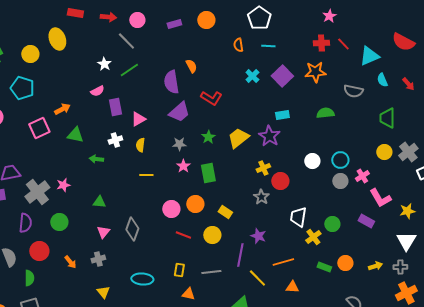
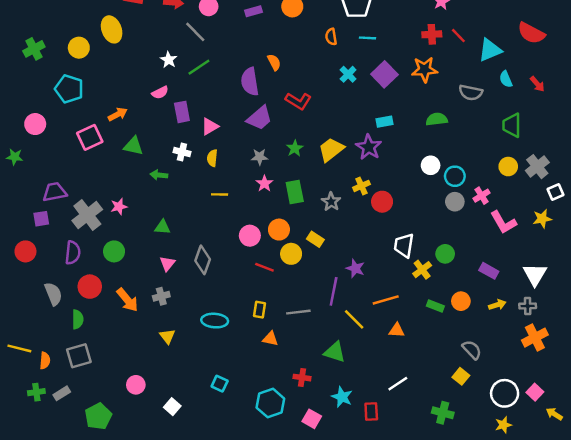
white cross: (115, 140) -> (182, 152), turned 32
white circle: (312, 161) -> (431, 165), moved
gray star: (261, 197) -> (331, 202), moved
yellow star: (407, 211) -> (542, 219), moved
purple rectangle: (366, 221) -> (489, 271), moved
yellow circle: (212, 235) -> (291, 254), moved
orange arrow: (70, 262) -> (127, 300), size x1.5

